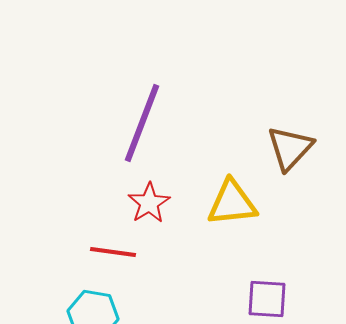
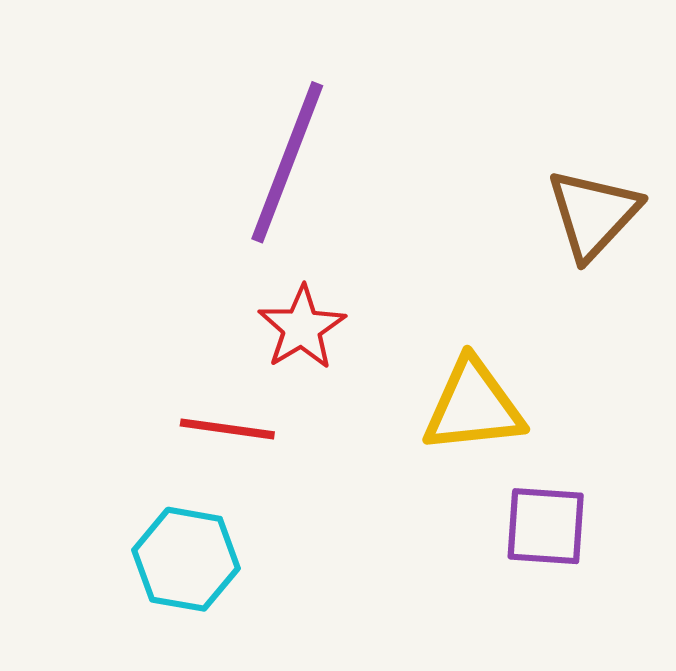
yellow triangle: (232, 203) -> (473, 406), moved

